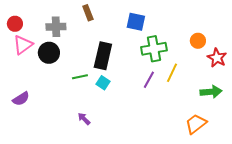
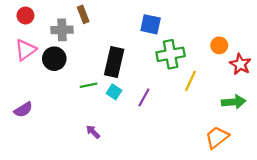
brown rectangle: (88, 13) -> (83, 14), moved
red circle: (15, 24) -> (25, 15), moved
purple line: (149, 80) -> (144, 97), moved

